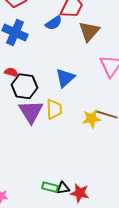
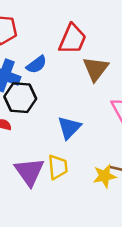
blue semicircle: (54, 23) -> (37, 65), moved
black hexagon: (24, 86) -> (20, 98), moved

